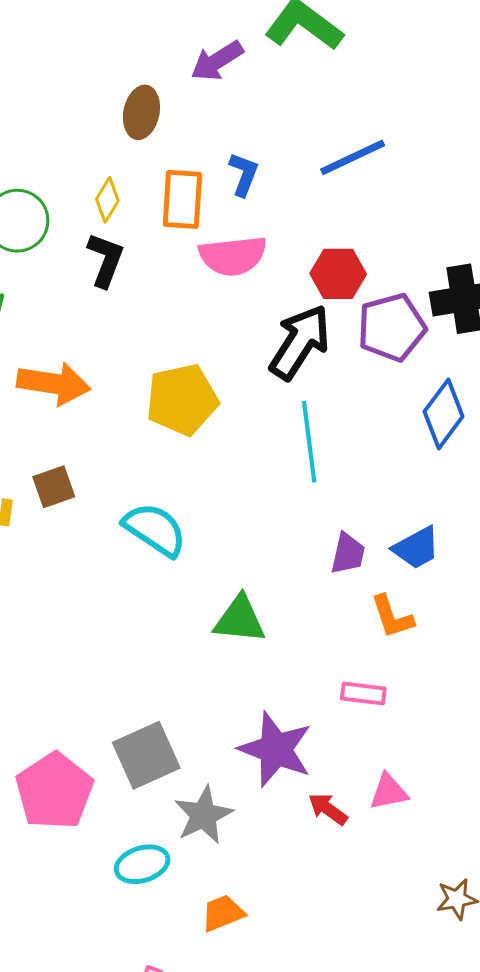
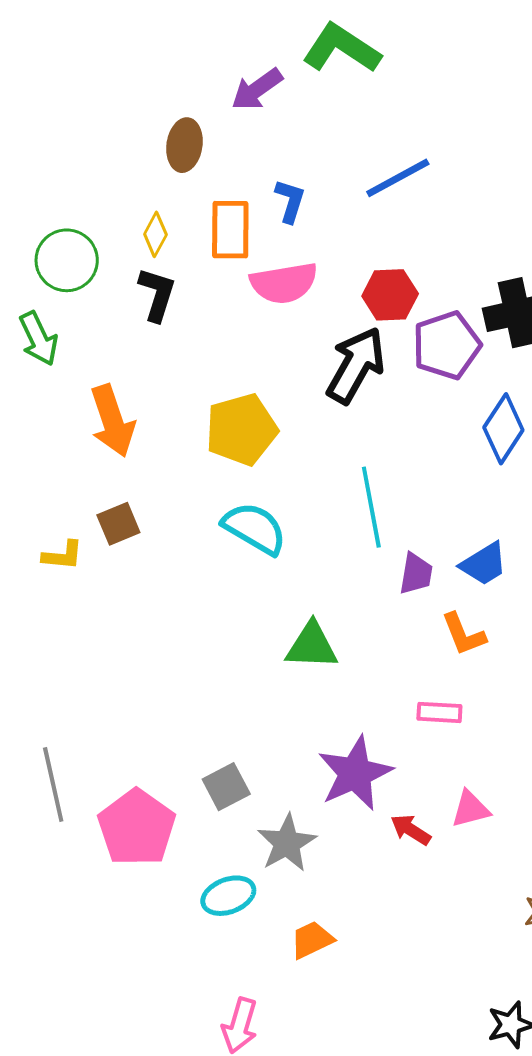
orange arrow: (54, 384) -> (112, 421), turned 66
cyan line: (309, 442) -> (371, 507), moved
cyan semicircle: (155, 529) -> (254, 528), moved
purple star: (276, 749) -> (355, 773), turned 30
gray square: (146, 755) -> (226, 787), size x0.7

